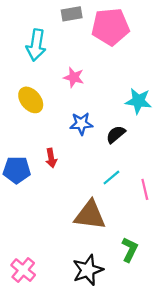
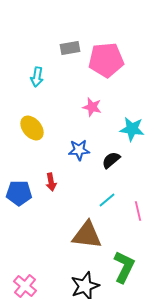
cyan arrow: (36, 45) -> (37, 77), size x0.7
pink star: (74, 77) -> (92, 107), moved
green L-shape: (130, 250) -> (124, 267), size x1.4

